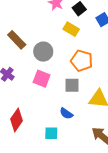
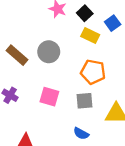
yellow rectangle: (71, 29) -> (90, 36), moved
gray circle: (43, 52) -> (49, 52), moved

